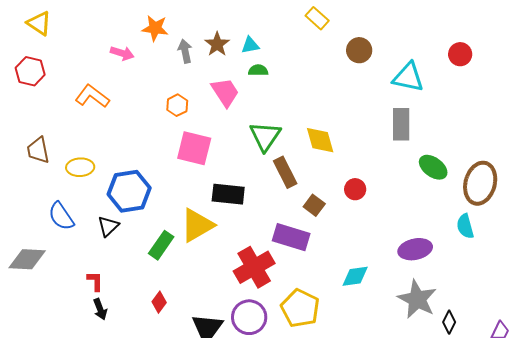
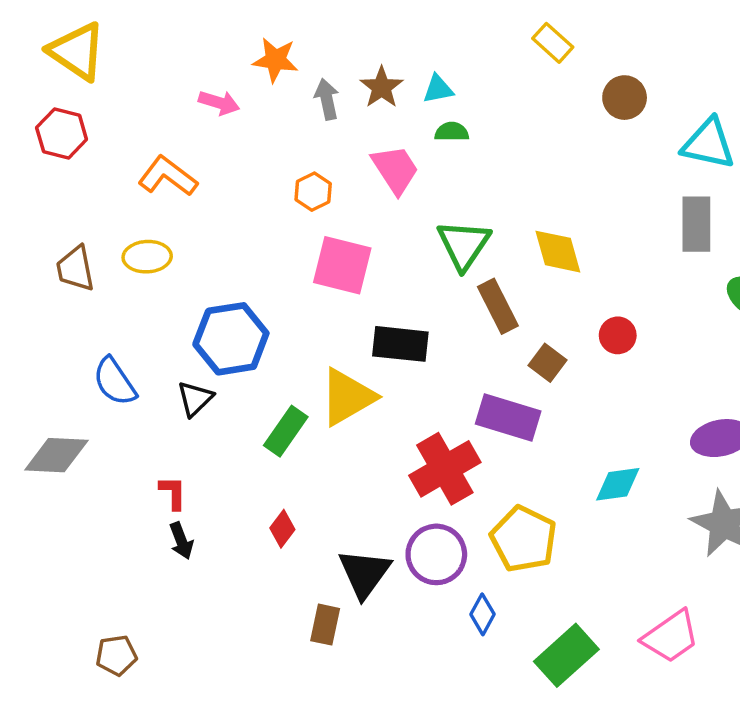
yellow triangle: (39, 23) -> (77, 51), size x1.4
yellow ellipse: (80, 167) -> (147, 257), moved

